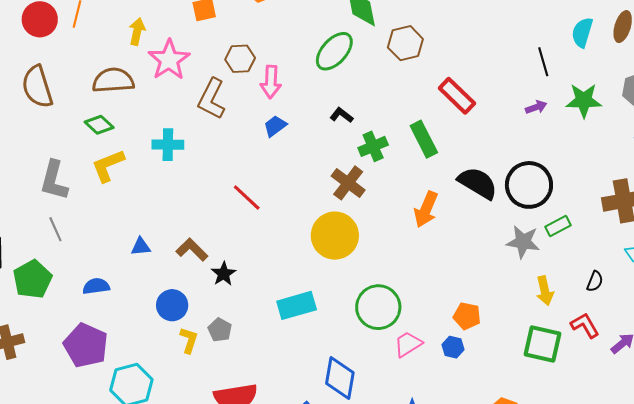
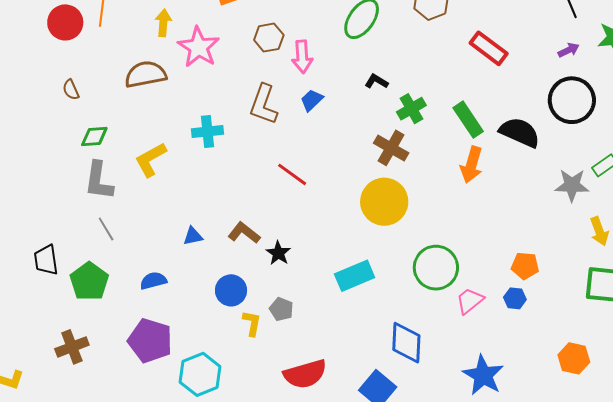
brown semicircle: (37, 87) -> (71, 90), size x0.5
brown L-shape: (212, 99) -> (264, 104), moved
green diamond: (99, 125) -> (94, 137), moved, turned -40
green rectangle: (424, 139) -> (468, 120), moved
black circle: (529, 185) -> (572, 100), moved

